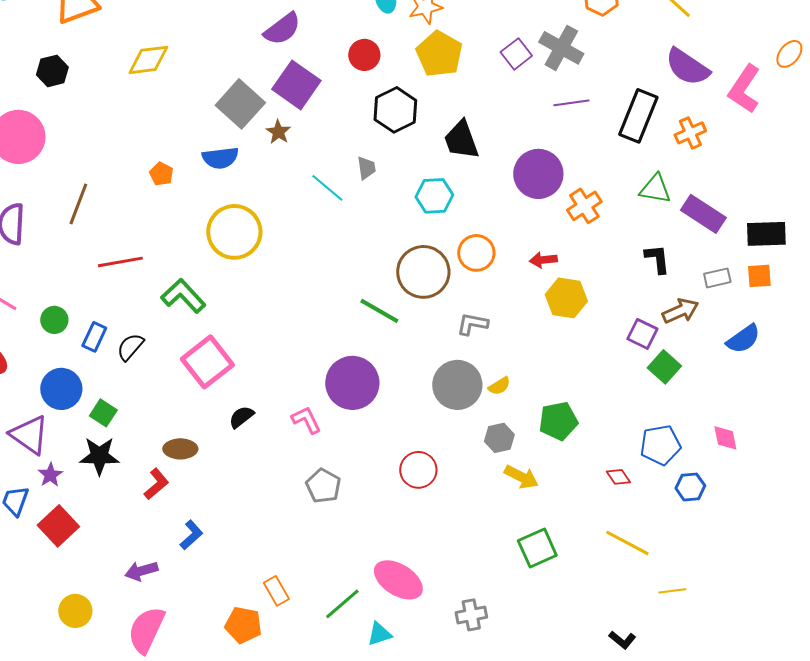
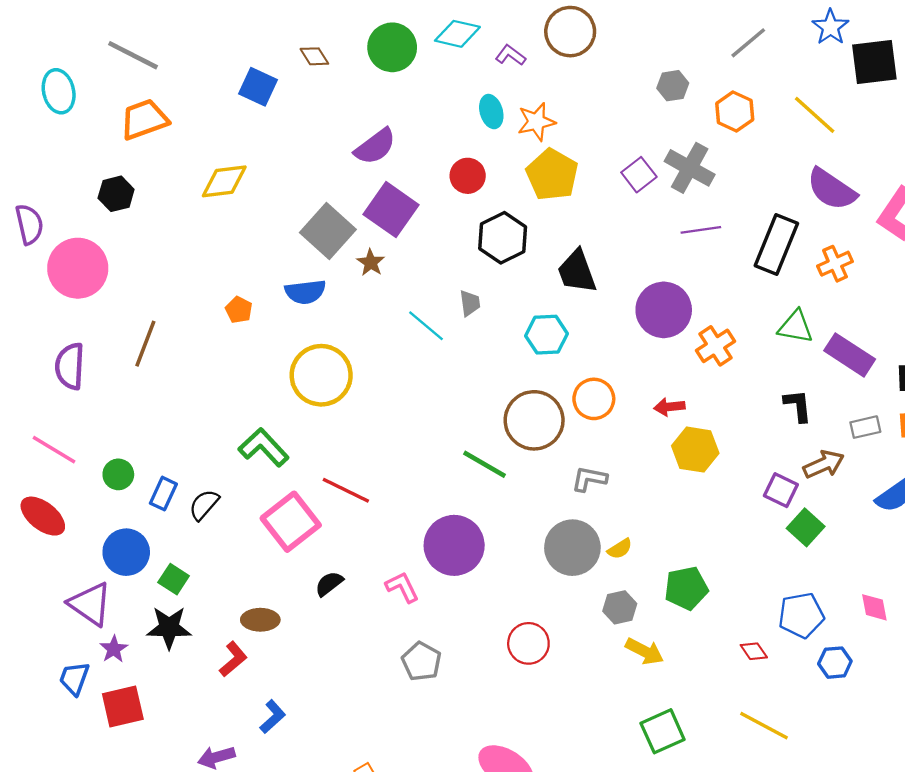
red line: (120, 262) -> (346, 490), moved, turned 36
red square: (58, 526) -> (123, 707), turned 30

